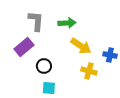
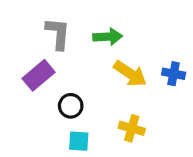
blue cross: (110, 55) -> (174, 74), moved
yellow cross: (89, 71) -> (132, 128), moved

